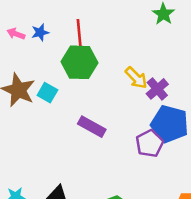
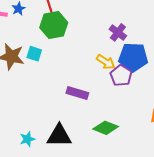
yellow arrow: (136, 78) -> (106, 62), moved
purple rectangle: (92, 127) -> (77, 93), moved

